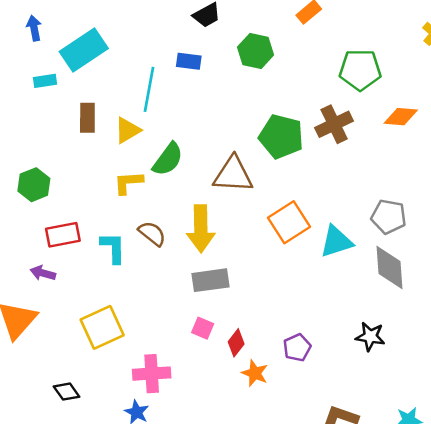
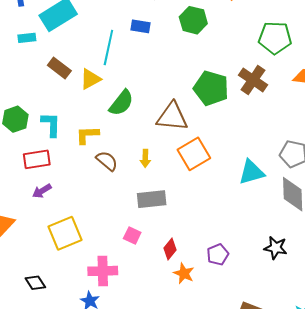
brown rectangle: (87, 118) -> (59, 68), turned -55
brown cross: (334, 124) -> (253, 80), turned -32
yellow L-shape: (128, 182) -> (87, 135), moved
orange square: (289, 222) -> (194, 154), moved
yellow arrow: (201, 229) -> (145, 158), size x0.5
cyan L-shape: (113, 248) -> (51, 125), moved
purple arrow: (43, 273) -> (42, 191), moved, turned -48
pink square: (203, 328) -> (132, 235), moved

